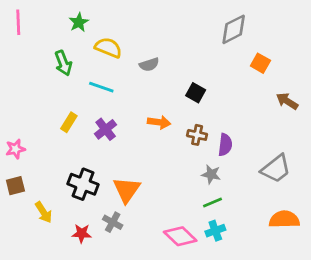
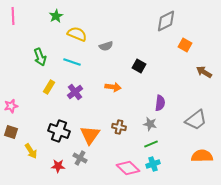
green arrow: (63, 63) -> (40, 57), moved
brown cross: (197, 135) -> (119, 127), moved
brown square: (15, 186) -> (11, 132), turned 32

